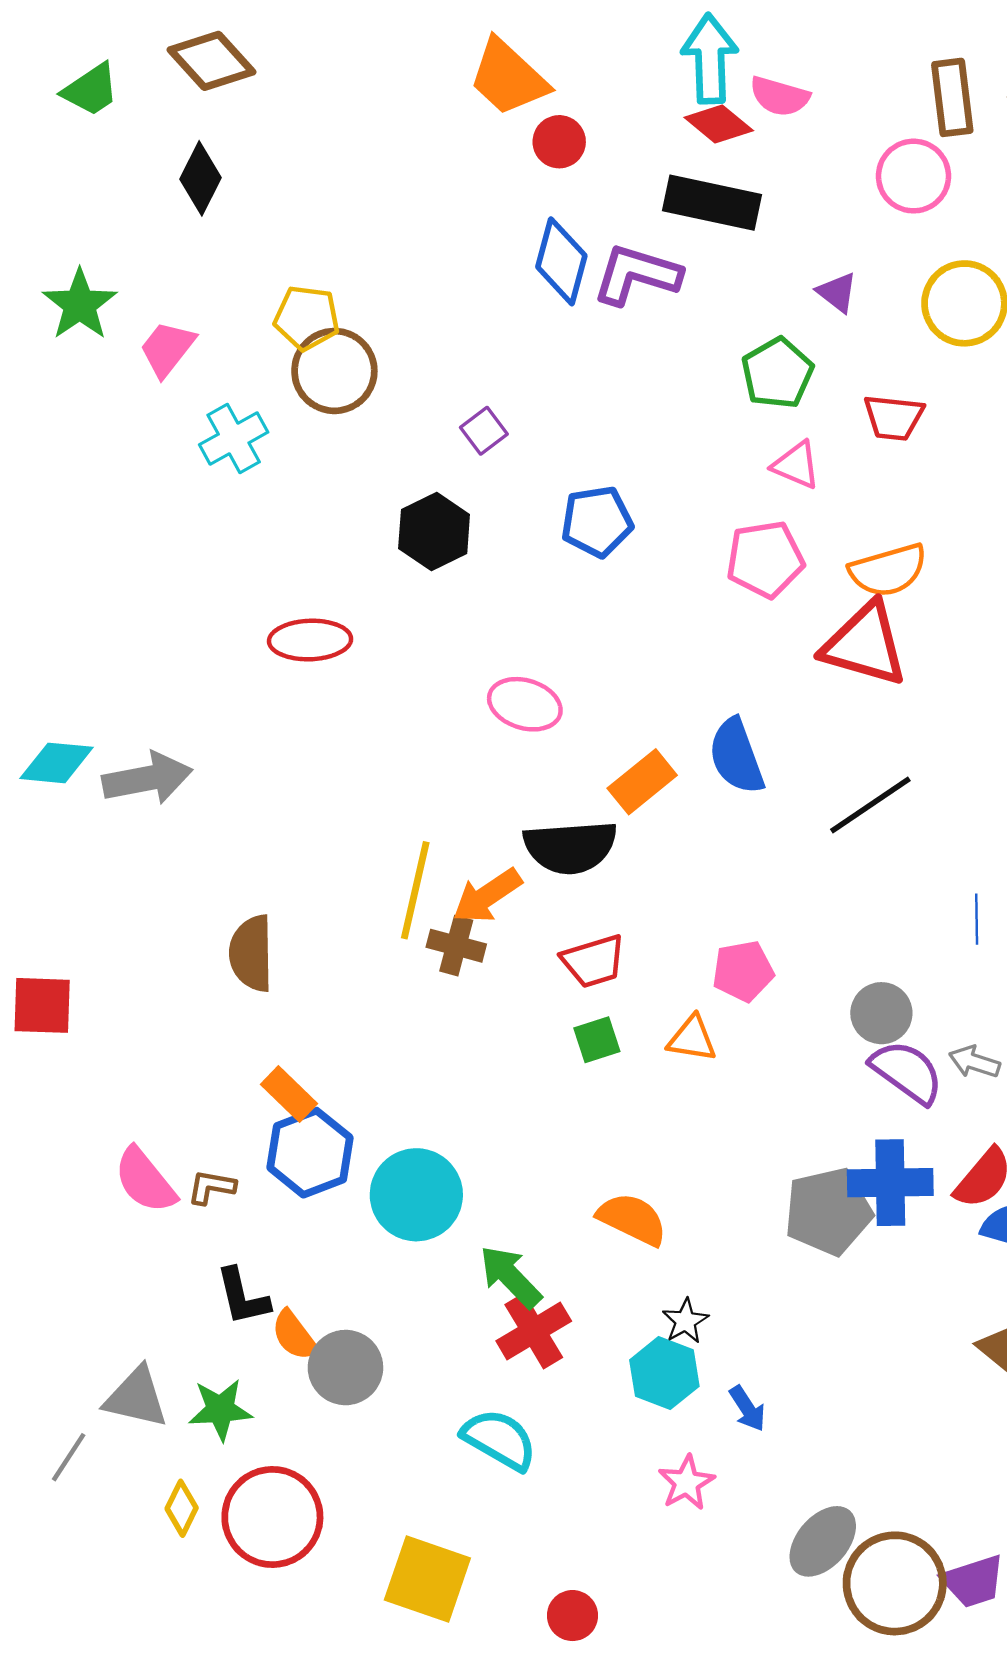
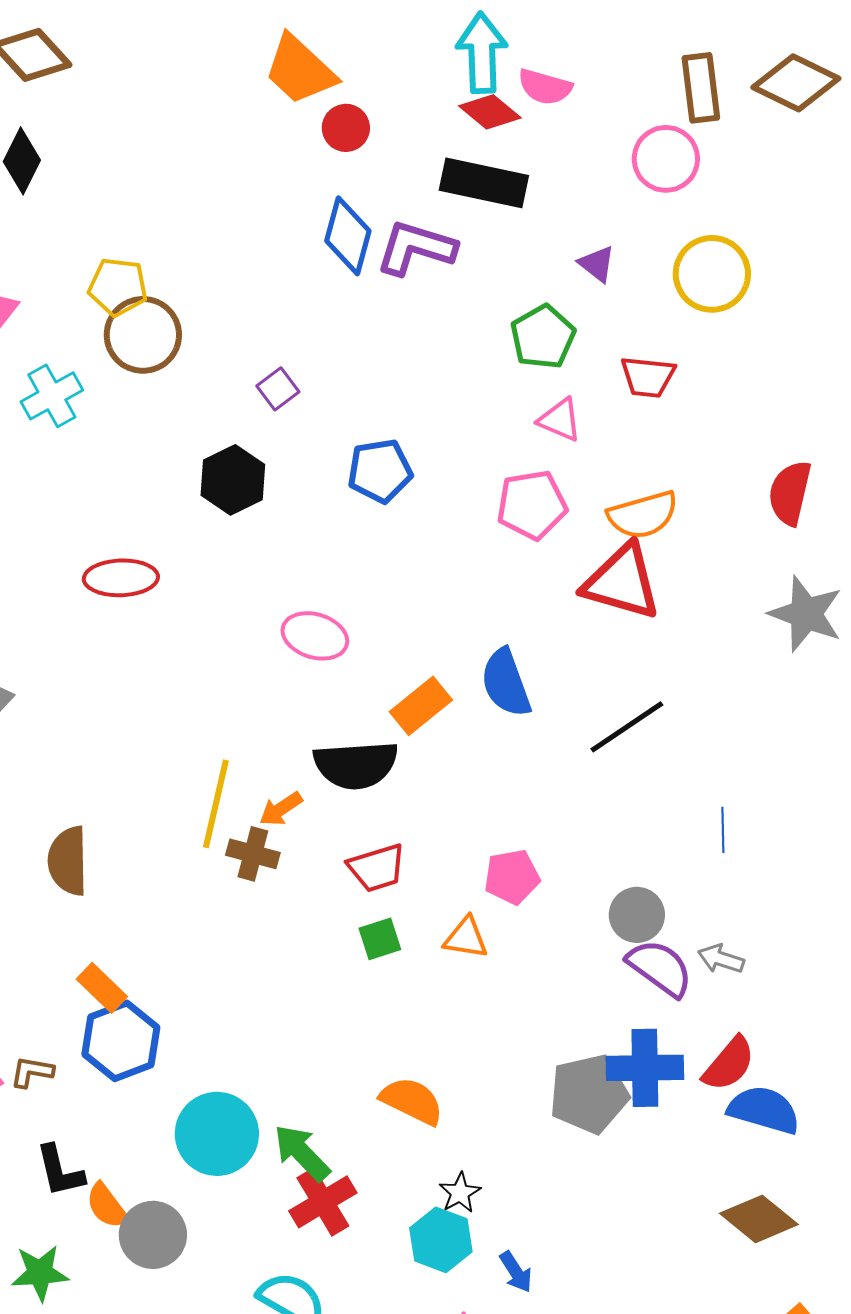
orange arrow: (487, 896) -> (281, 809), size x0.7
cyan circle: (416, 1195) -> (217, 1134), moved

